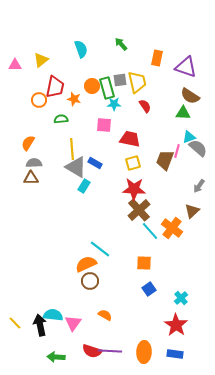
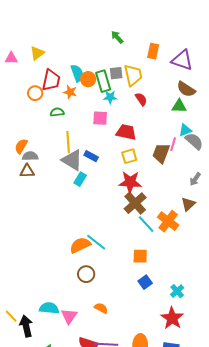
cyan semicircle: (81, 49) -> (77, 73), moved
orange semicircle: (28, 143) -> (21, 146), moved
orange semicircle: (86, 264) -> (80, 245), moved
black arrow: (40, 325) -> (26, 326), moved

